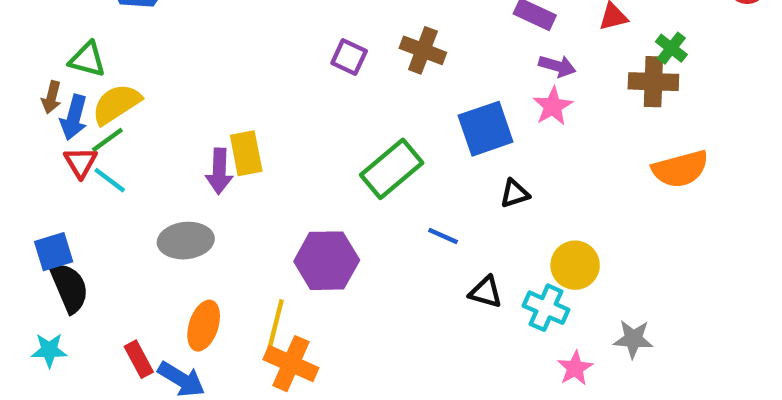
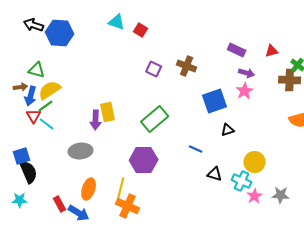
brown arrow: (51, 97) -> (21, 87), turned -112
green rectangle: (392, 169) -> (155, 119), moved
pink star: (575, 368) -> (255, 196), moved

